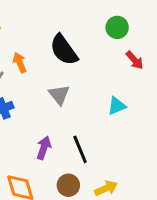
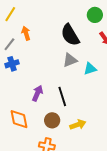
black semicircle: (64, 50) -> (70, 35), moved
gray triangle: (59, 95) -> (70, 60), moved, turned 42

